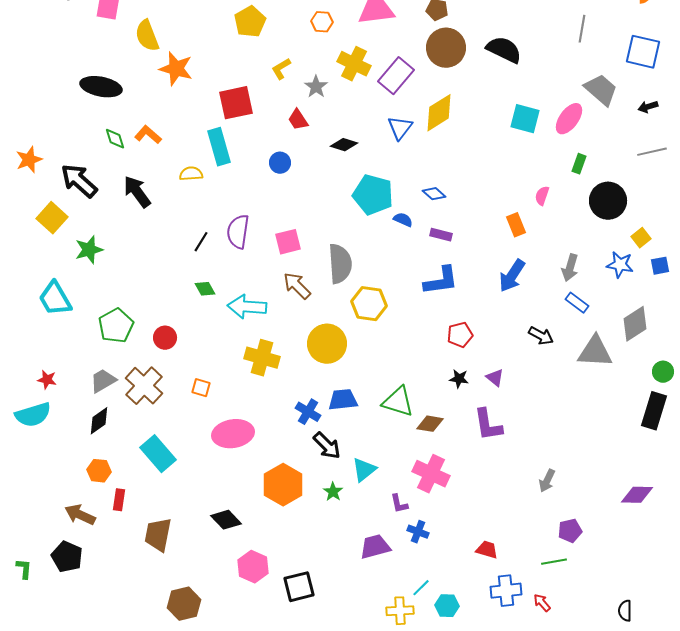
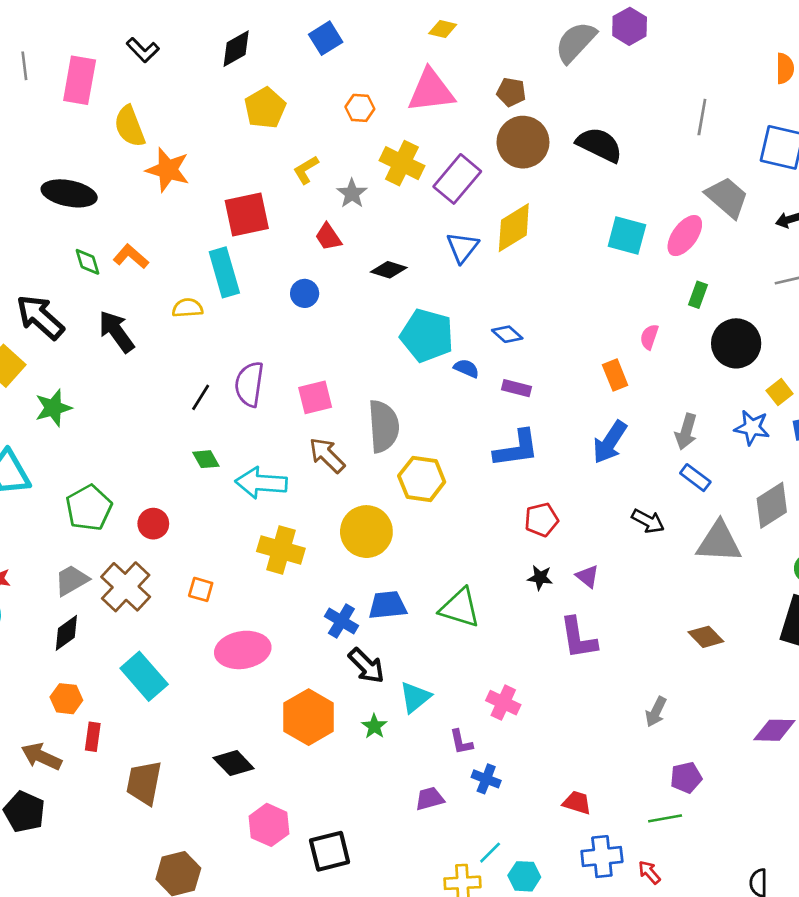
brown diamond: (430, 424) -> (706, 637), moved, turned 36
pink cross: (431, 474) -> (503, 703), size x0.7
purple trapezoid: (375, 547) -> (430, 799), size x0.7

